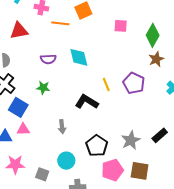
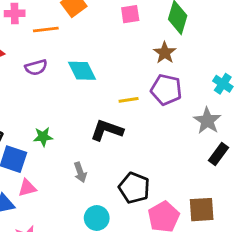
purple semicircle: (48, 59) -> (36, 67), moved
brown star: (156, 59) -> (165, 53), moved
yellow line: (106, 84) -> (129, 100), turned -64
green star: (43, 88) -> (43, 137), moved
gray star: (131, 140) -> (207, 121), moved

